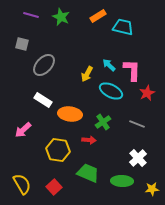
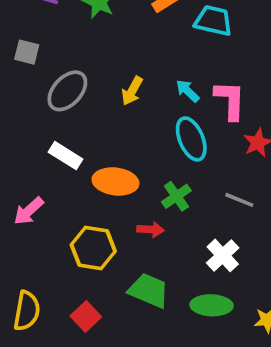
yellow arrow: (87, 74) -> (132, 91), moved
cyan ellipse: (111, 91) -> (191, 139), turned 40
white cross: (138, 158) -> (223, 255), moved
yellow semicircle: (22, 184) -> (27, 311), turned 40

